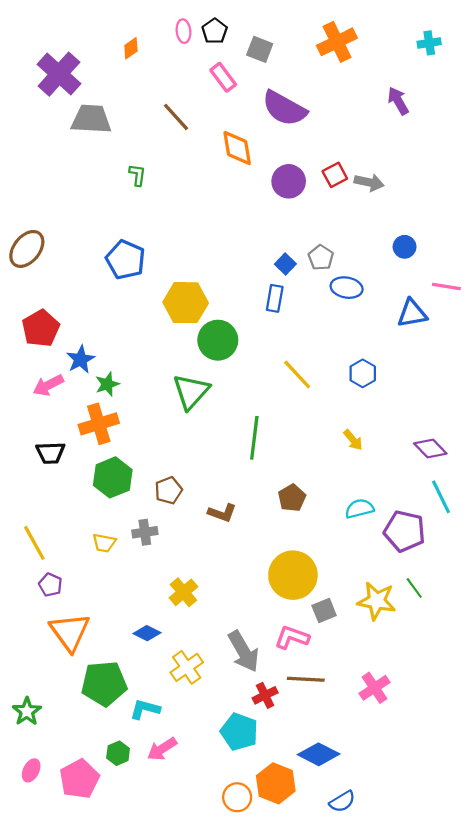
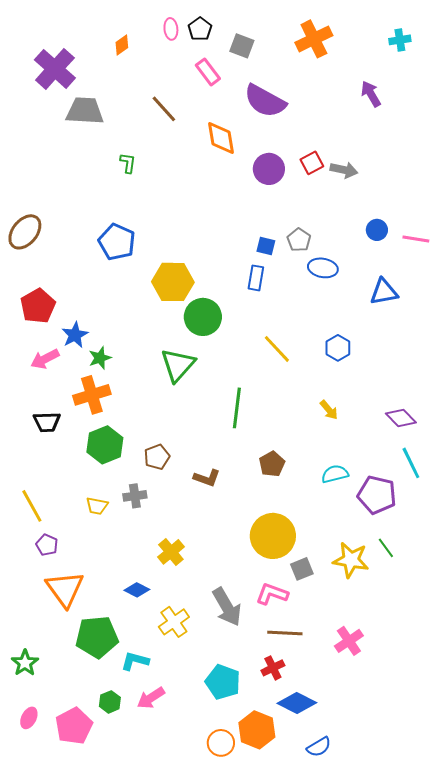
blue square: (285, 264) -> (266, 246), turned -30
pink line: (446, 286) -> (416, 239), moved
red cross: (265, 695) -> (273, 668), moved

